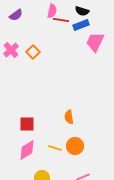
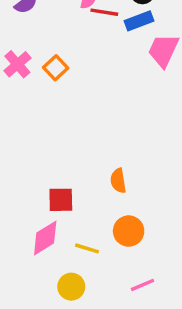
red square: (27, 124) -> (61, 200), moved
yellow line: (55, 148) -> (87, 248), moved

